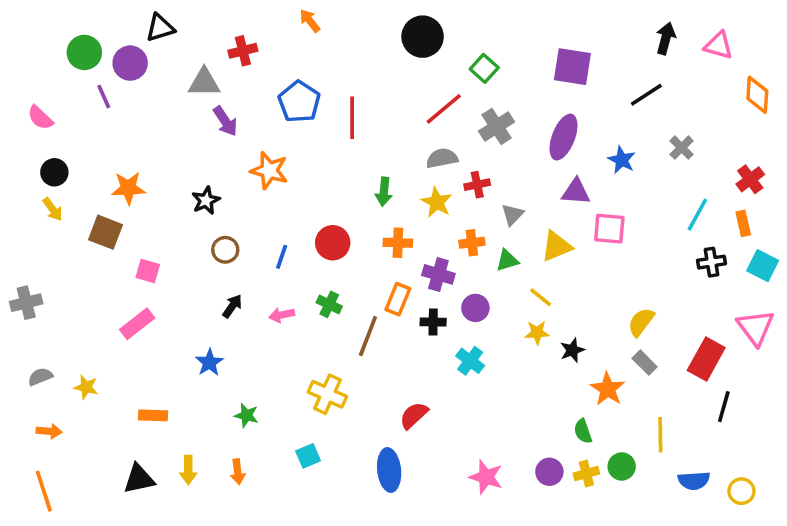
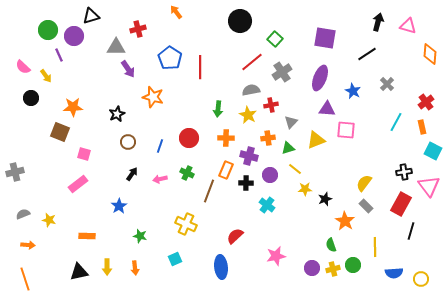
yellow arrow: (53, 209) -> (46, 76), moved
black cross: (711, 262) -> (404, 172), moved
yellow line: (541, 297) -> (295, 169), moved
pink star: (486, 477) -> (276, 256), moved, turned -30

